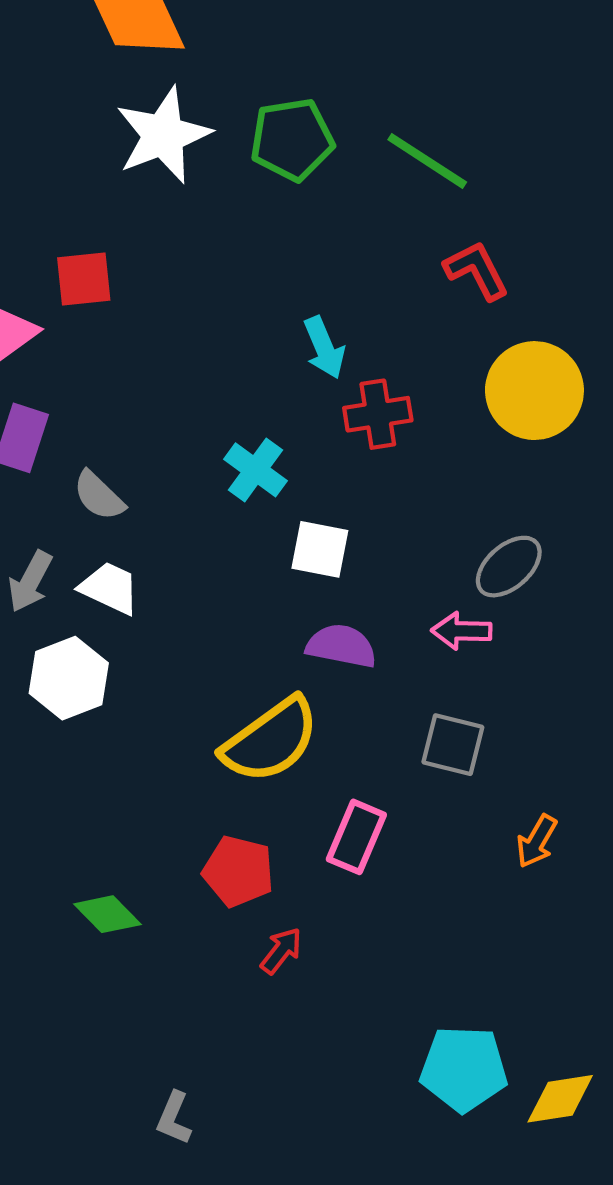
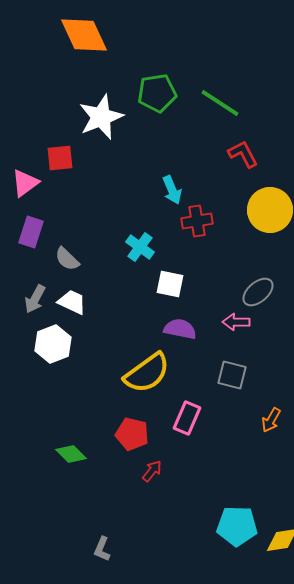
white star: (163, 135) -> (101, 117), moved

